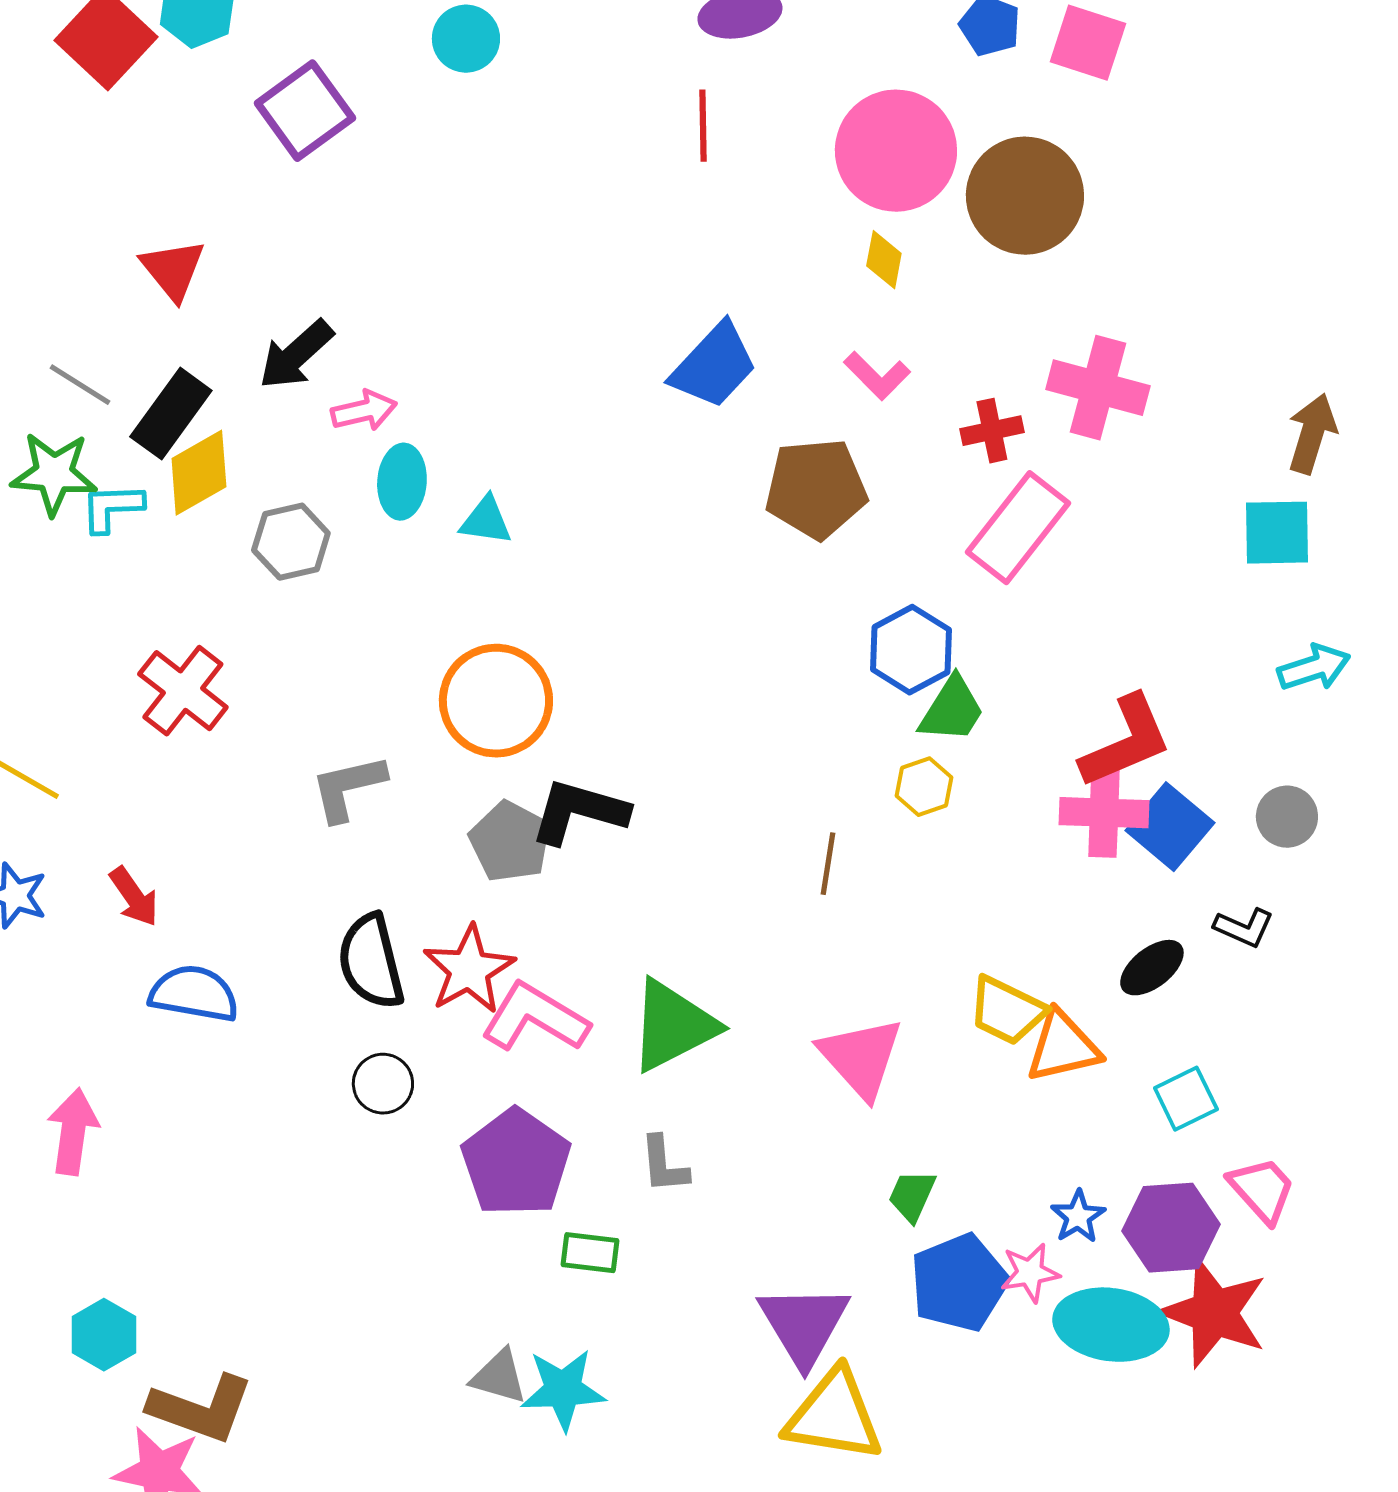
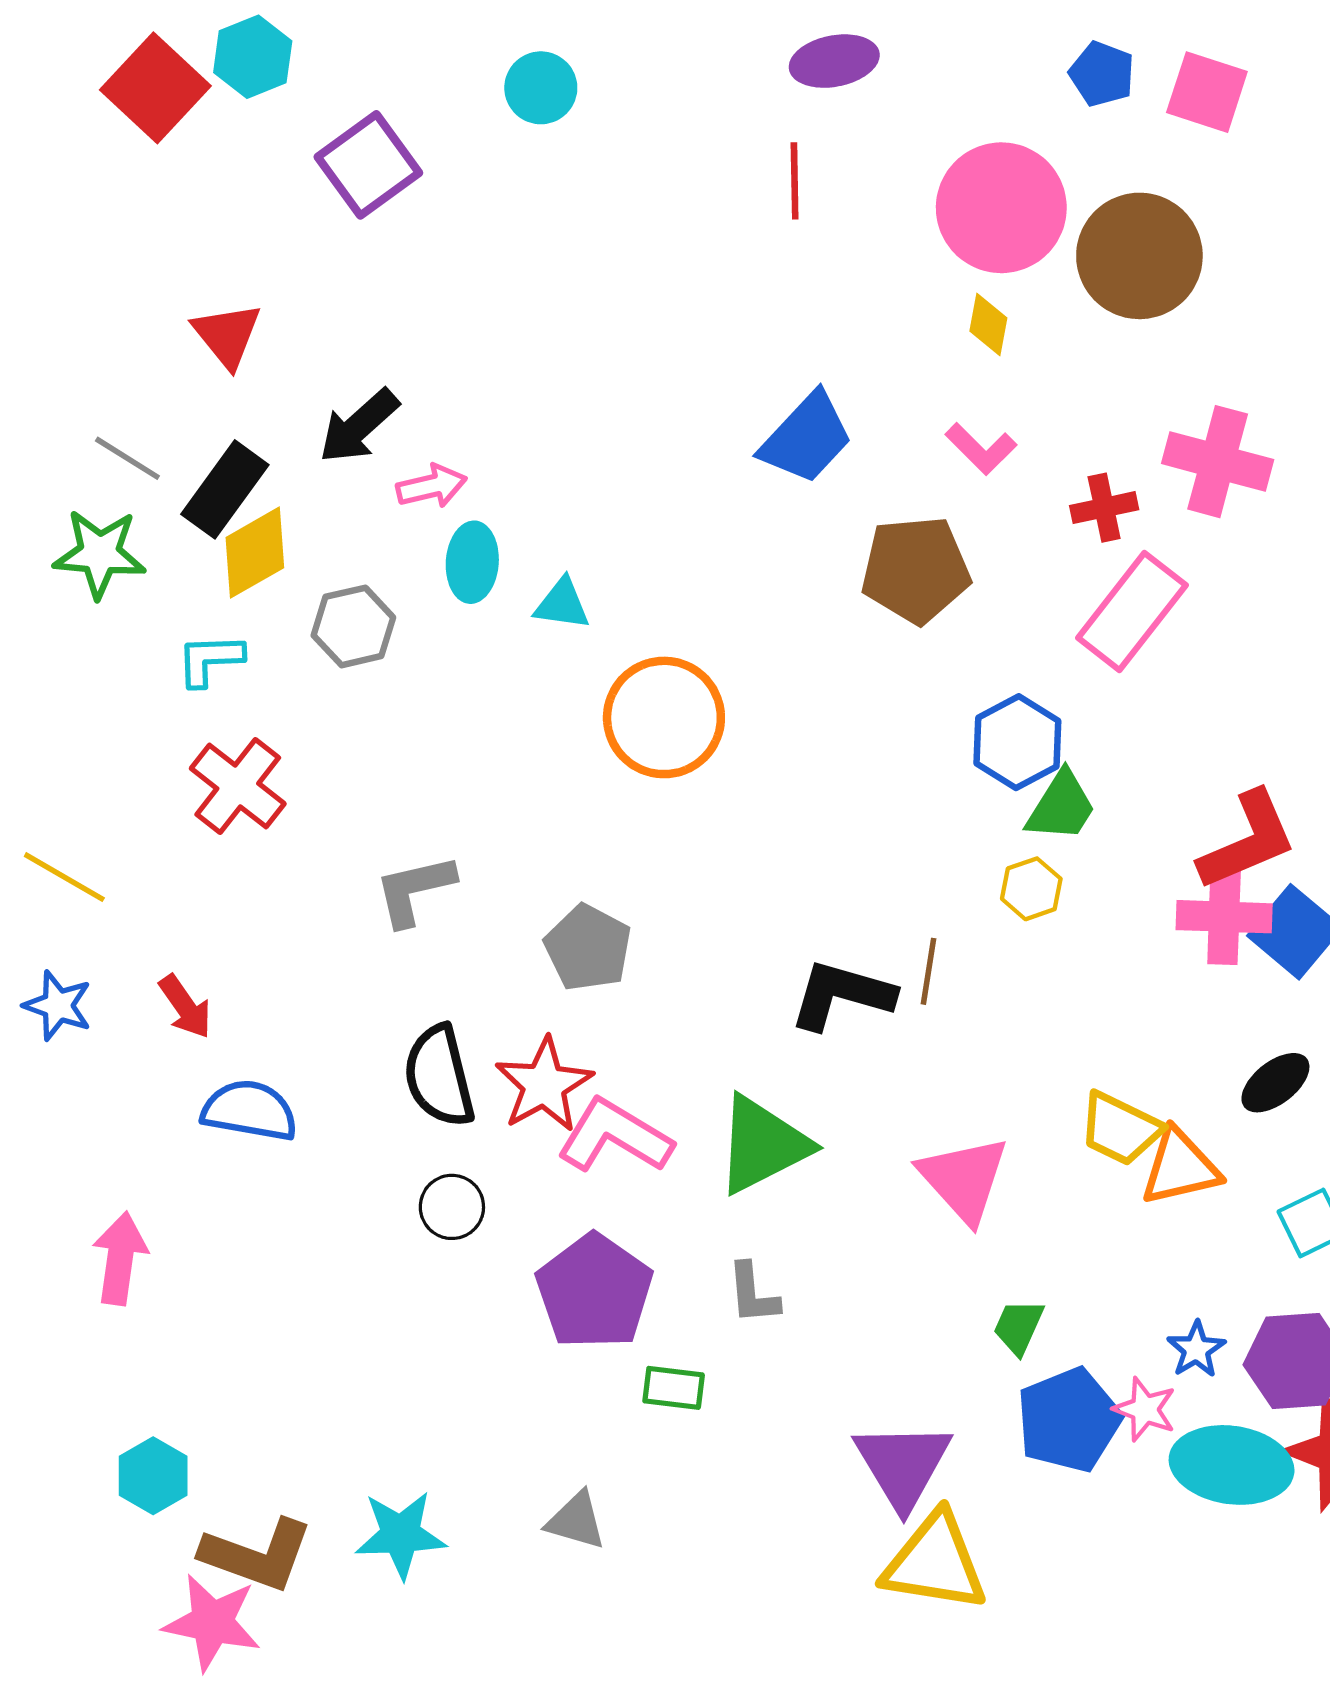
cyan L-shape: (112, 508) -> (210, 660), moved
orange circle: (496, 701) -> (664, 717), moved
black L-shape: (579, 812) -> (842, 995), moved
pink star: (1030, 1273) -> (1145, 1409), turned 30
cyan star: (563, 1390) -> (401, 1535), moved

